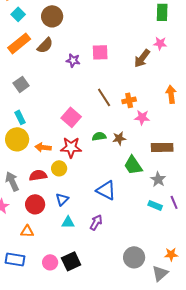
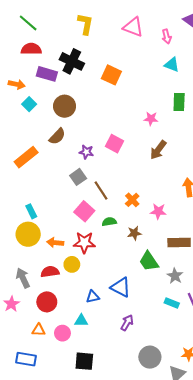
orange rectangle: (19, 43) -> (26, 157), moved
pink star: (160, 43) -> (151, 119), moved
pink square: (100, 52) -> (115, 144), turned 30
gray square: (21, 84) -> (78, 177), moved
brown line: (104, 97) -> (101, 190), moved
orange cross: (129, 100) -> (132, 200), moved, turned -32
green semicircle: (99, 136) -> (109, 222), moved
blue triangle: (62, 199) -> (93, 297), moved, turned 32
purple arrow: (96, 222) -> (127, 323), moved
black square: (71, 261) -> (84, 361), turned 30
pink circle: (50, 262) -> (62, 333), moved

